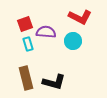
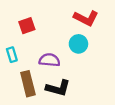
purple semicircle: (46, 32) -> (49, 60), moved
cyan rectangle: (28, 44) -> (12, 55), moved

